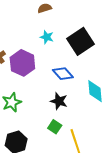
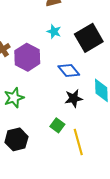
black star: (59, 101) -> (74, 98), moved, turned -30

